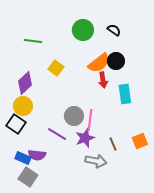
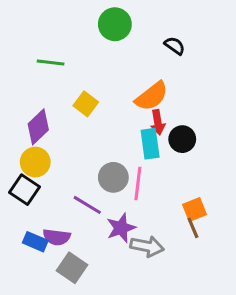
green circle: (83, 30) -> (115, 24), moved
black circle: (116, 61) -> (182, 139), moved
cyan rectangle: (125, 94) -> (150, 144), moved
purple star: (85, 138) -> (121, 228), moved
orange square: (140, 141) -> (194, 210), moved
brown line: (113, 144) -> (193, 228), moved
gray square: (28, 177) -> (72, 268), moved

